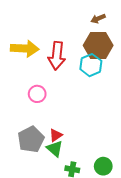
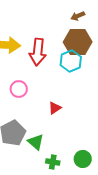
red triangle: (56, 135) -> (55, 108), moved

